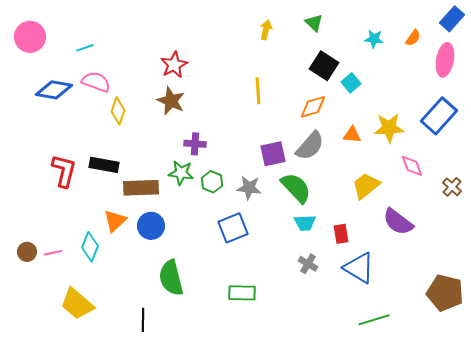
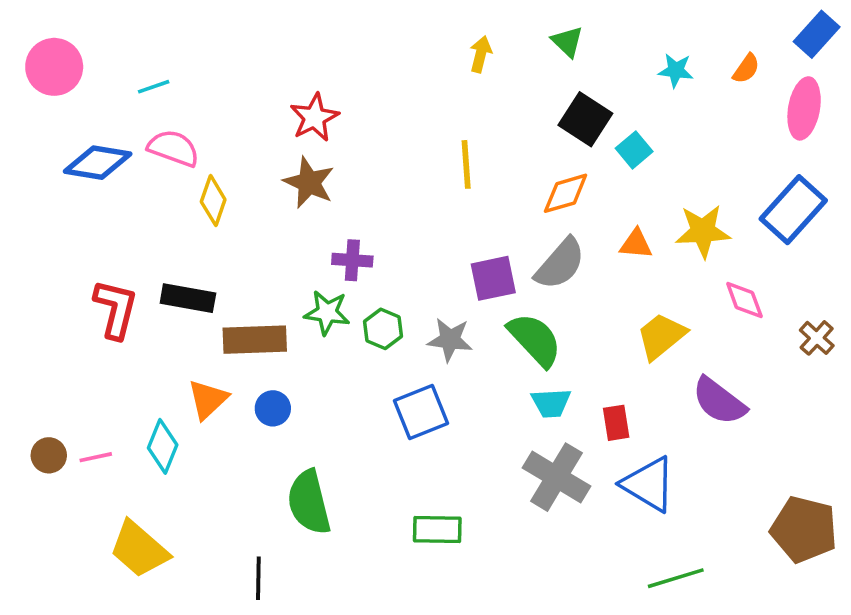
blue circle: (151, 226) -> (273, 408), size x0.7
gray cross: (308, 264) -> (557, 477), size x1.8

